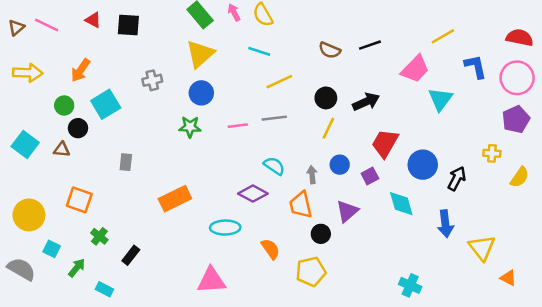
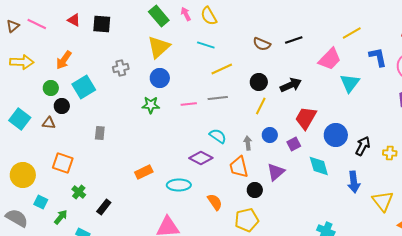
yellow cross: (492, 153) -> (390, 153), moved
orange rectangle: (175, 199) -> (144, 172), moved, size x0.7

